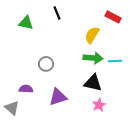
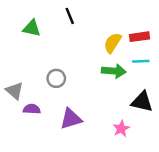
red rectangle: (113, 17) -> (140, 37), moved, turned -35
cyan line: (115, 61) -> (141, 61), moved
black triangle: (93, 83) -> (142, 102), moved
gray triangle: (12, 108) -> (15, 91), moved

